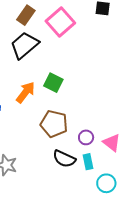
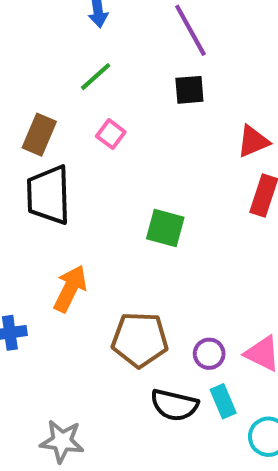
pink square: (60, 22) -> (111, 134), size x0.5
black trapezoid: (24, 45) -> (49, 195), turned -40
green square: (53, 83) -> (165, 228), moved

